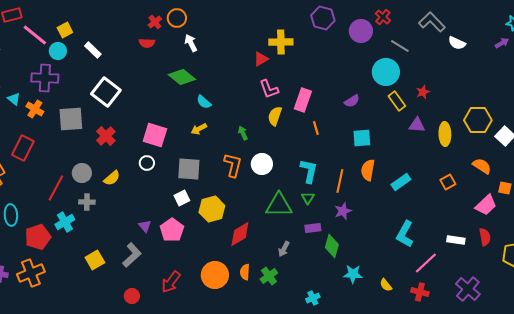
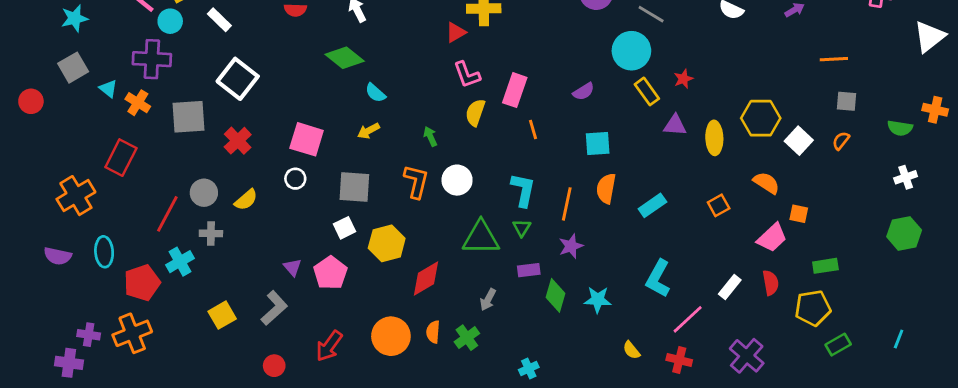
white rectangle: (456, 240) -> (730, 287), turned -60
cyan star: (353, 274) -> (598, 300), moved

